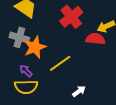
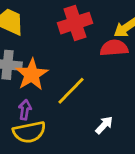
red cross: (71, 17) -> (75, 23), turned 30
purple arrow: (26, 71) -> (25, 110), turned 64

